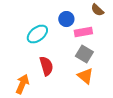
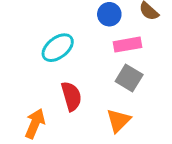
blue circle: (66, 19) -> (109, 14), moved
orange triangle: (85, 76) -> (118, 121), moved, turned 36

